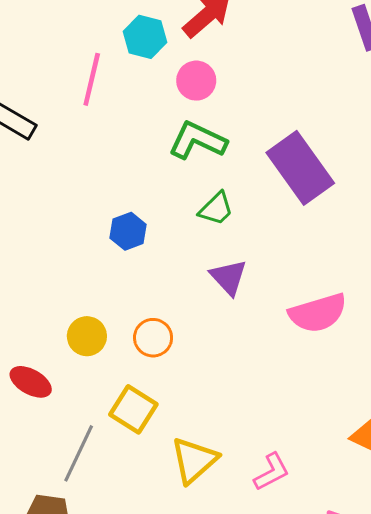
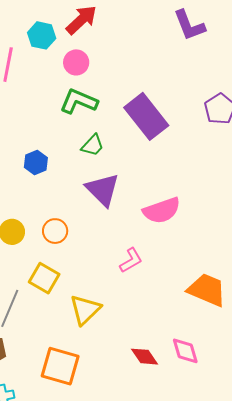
purple triangle: (229, 277) -> (103, 190), size x1.4
pink L-shape: (272, 472) -> (131, 260), moved

